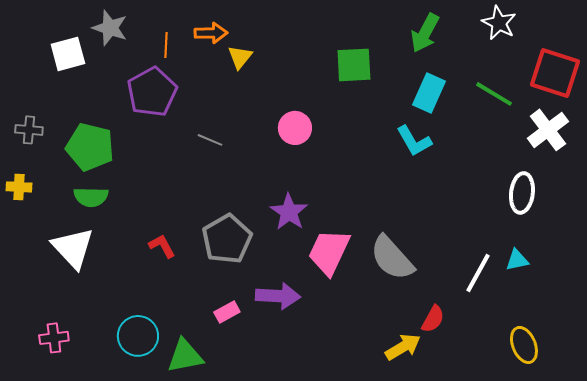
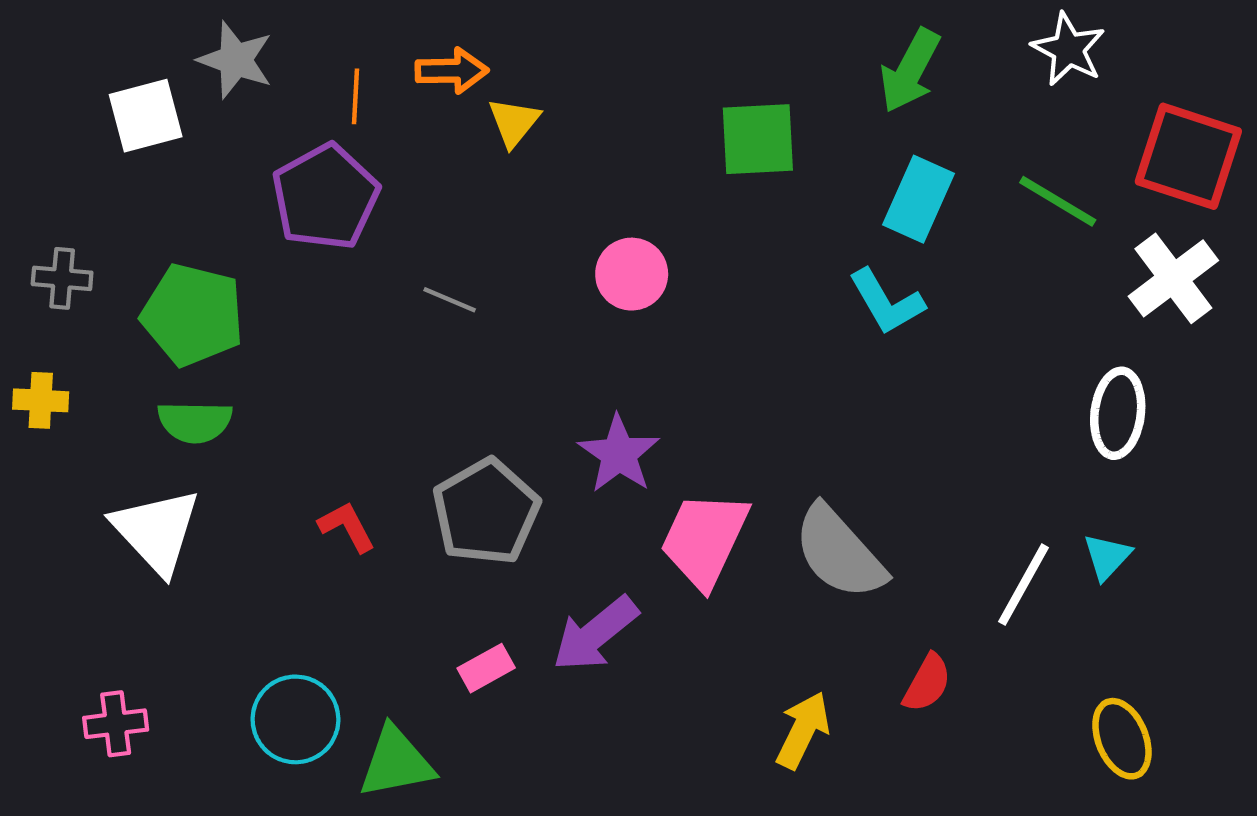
cyan triangle: (517, 260) -> (1107, 557), turned -35
purple arrow: (278, 296) -> (595, 634), turned 138
yellow arrow: (403, 347) -> (803, 730), moved, turned -33

